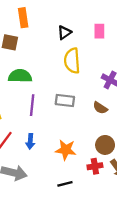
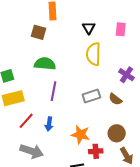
black triangle: (64, 33) -> (89, 28), turned -32
gray rectangle: (65, 101) -> (91, 96), moved, turned -30
red cross: (95, 166) -> (96, 151), moved

